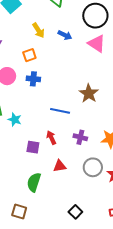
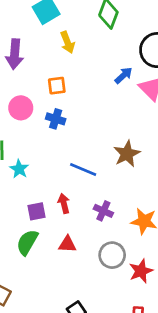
yellow arrow: (38, 30) -> (67, 42), moved
blue arrow: (65, 35) -> (123, 75), moved, turned -80
purple square: (33, 147) -> (36, 211), turned -32
green semicircle: (34, 182) -> (27, 242), moved

